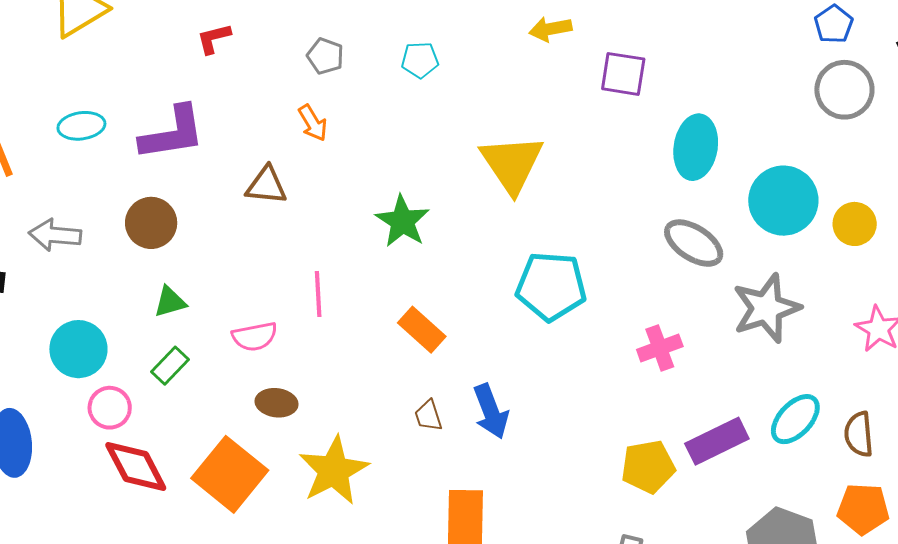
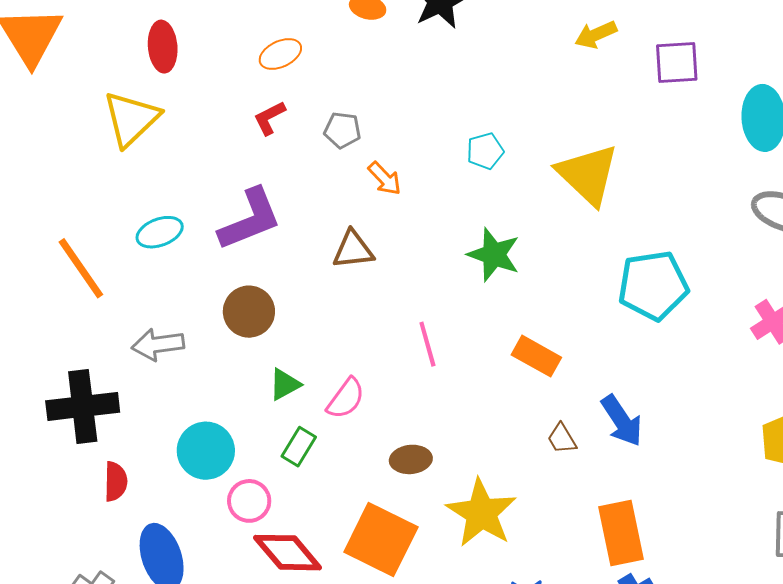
gray pentagon: (325, 56) -> (342, 130), moved
cyan pentagon: (420, 60) -> (485, 151), moved
pink semicircle: (255, 336) -> (346, 398), moved, turned -30

